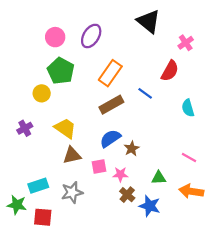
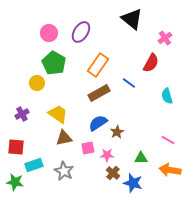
gray star: (72, 192) -> (64, 171), turned -30
red square: (43, 217) -> (16, 147), moved

